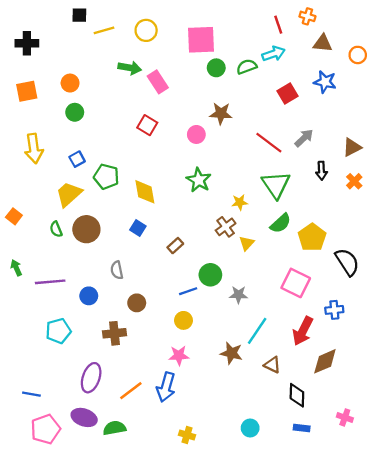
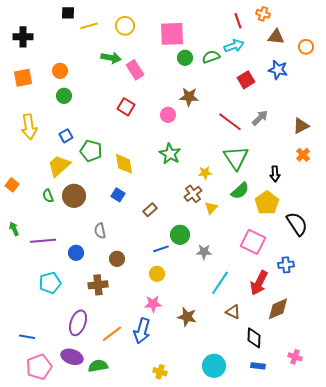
black arrow: (321, 171) -> (275, 174), moved
brown star: (231, 353) -> (187, 317), moved
cyan circle: (250, 428) -> (214, 366), size x1.5

